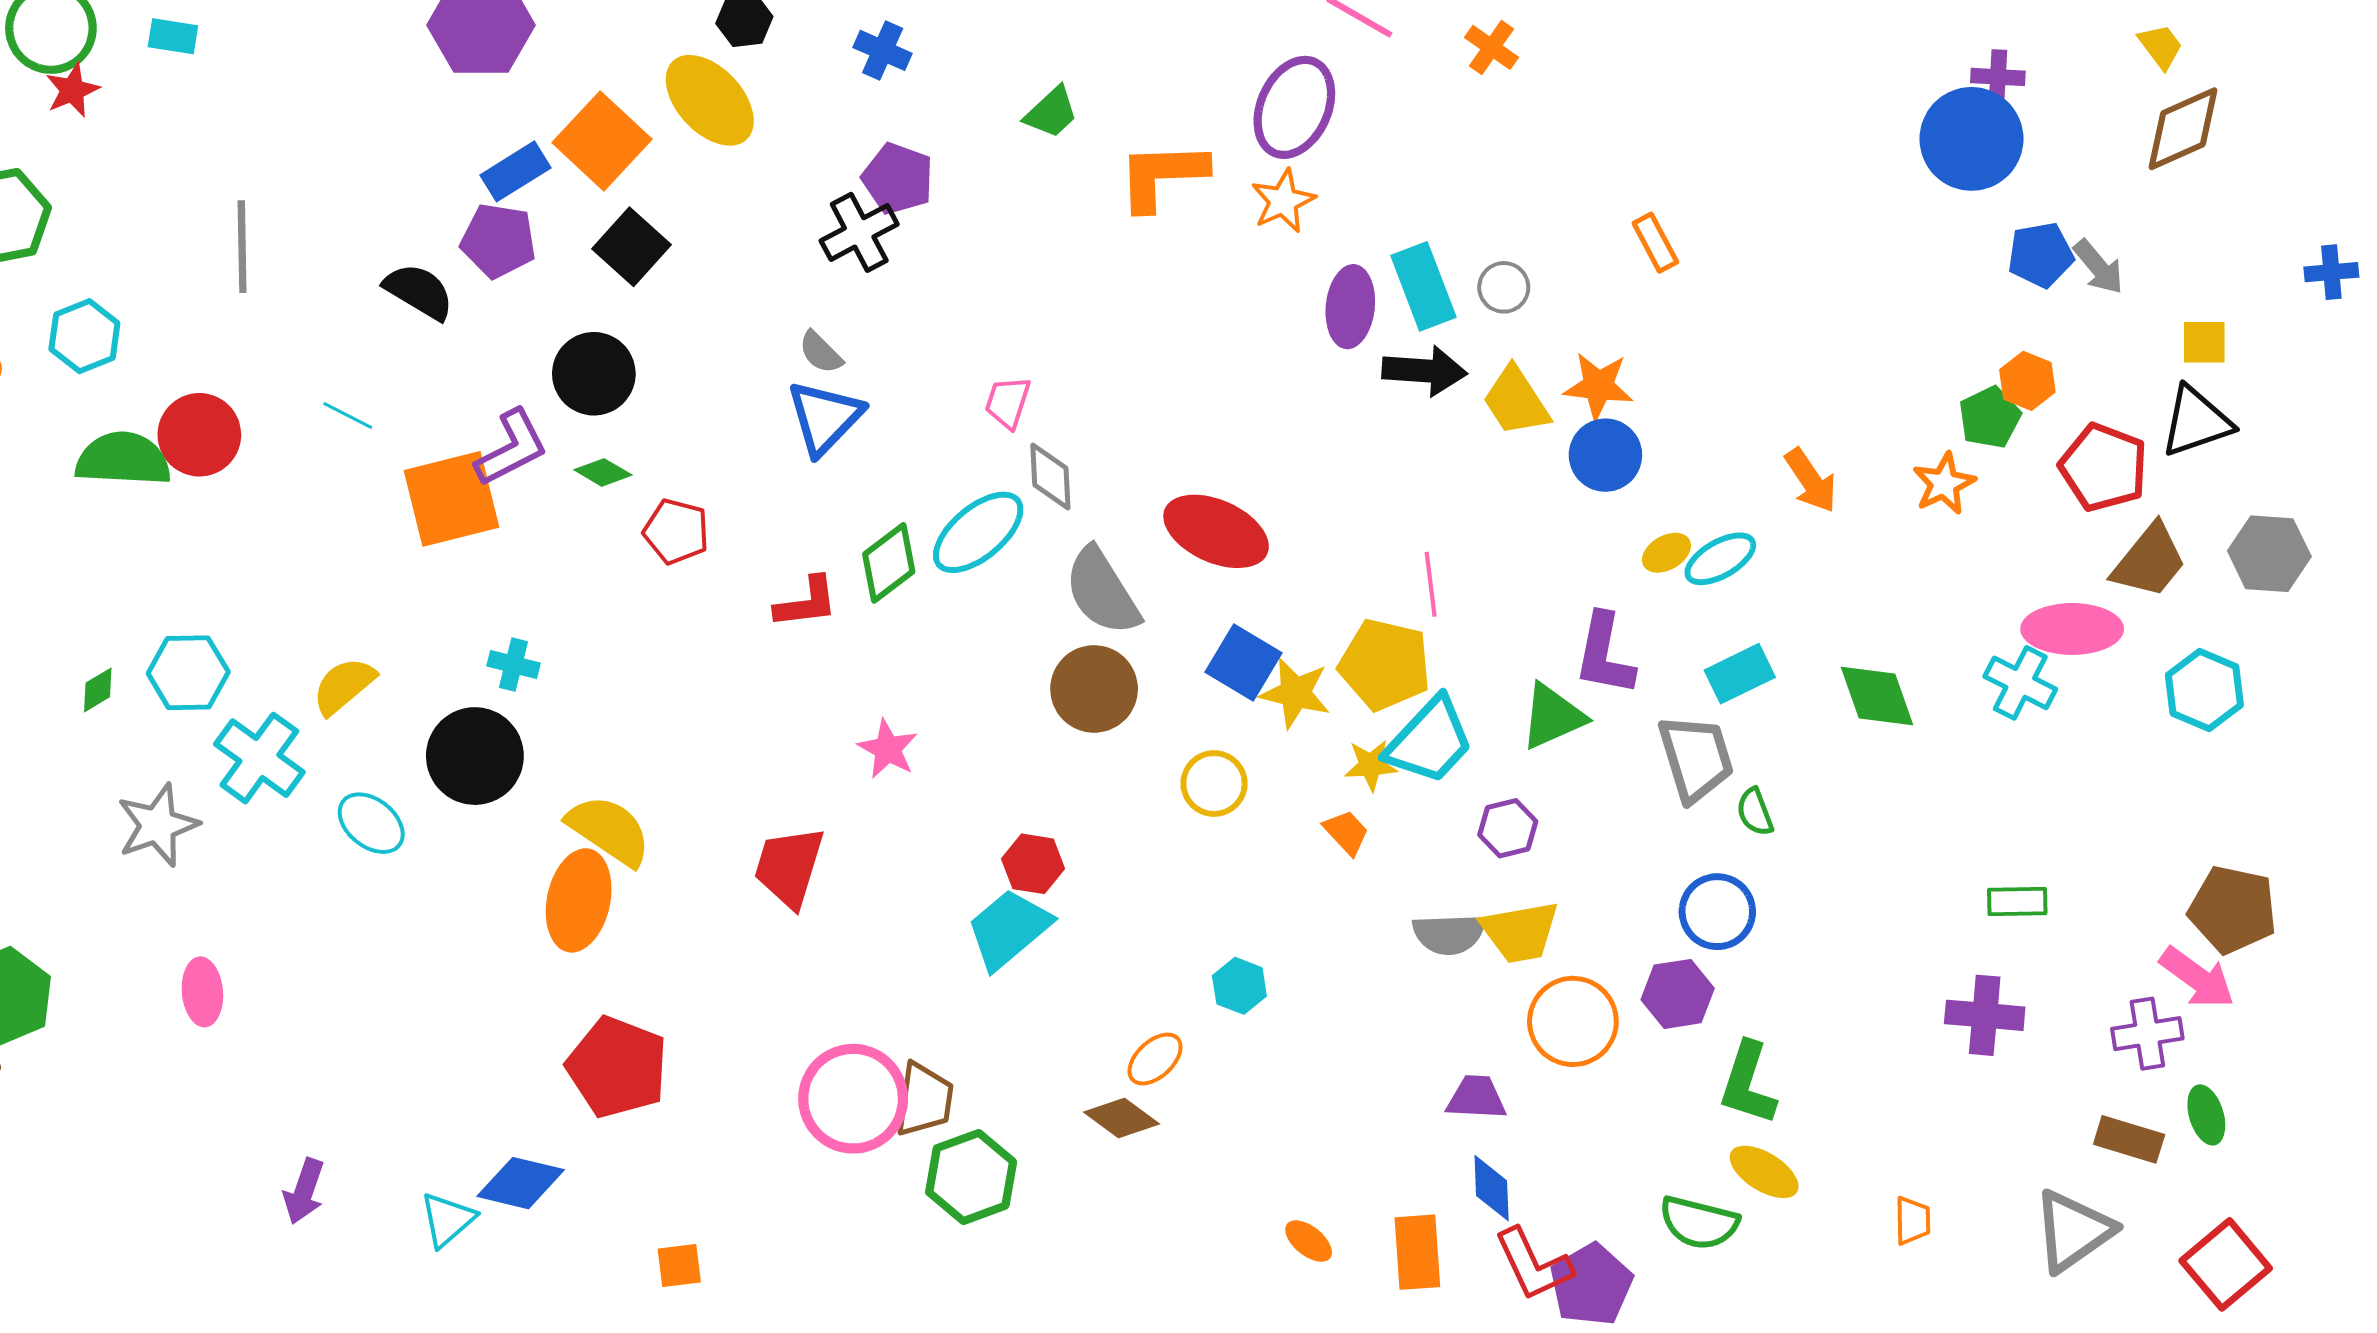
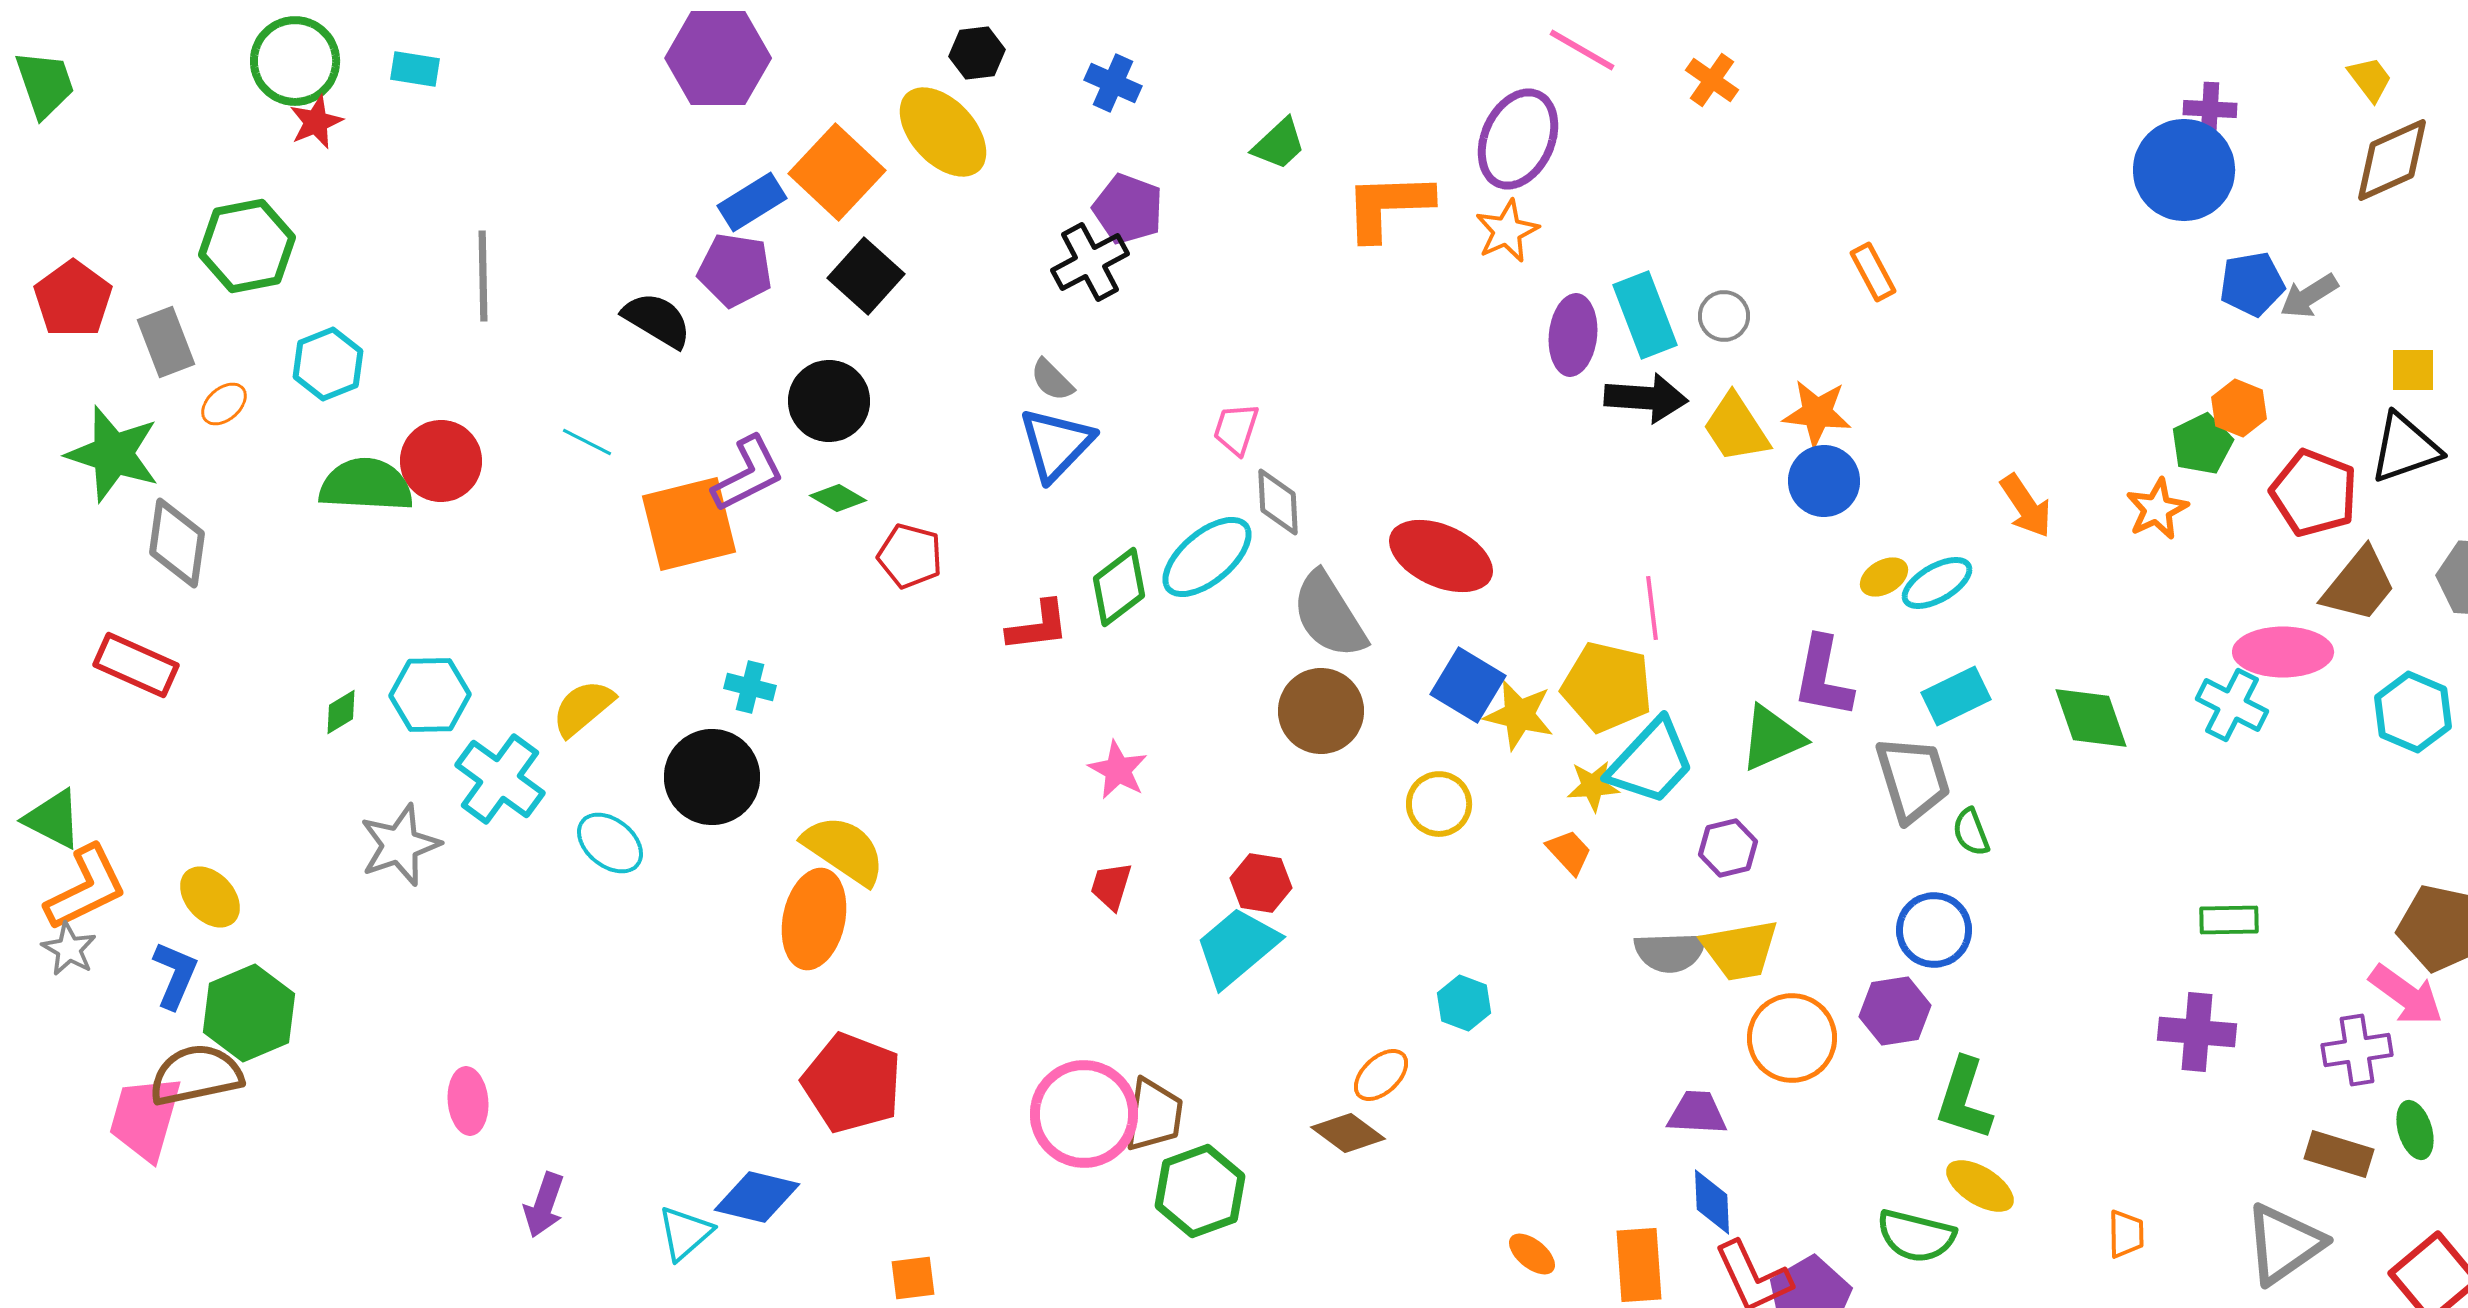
gray arrow: (2099, 267) -> (2309, 296), turned 98
red trapezoid: (789, 867) -> (1111, 886), moved, size x0.6
pink ellipse: (202, 992) -> (468, 1101), moved

